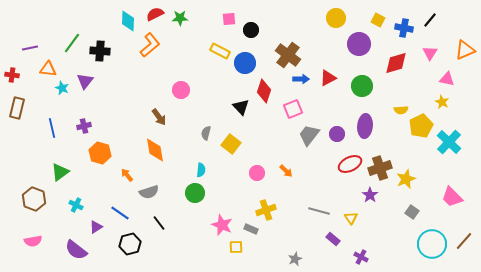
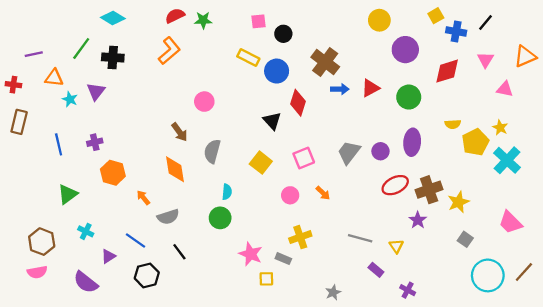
yellow square: (378, 20) -> (436, 16), moved, turned 32
cyan diamond: (128, 21) -> (113, 18), moved, turned -60
yellow star: (442, 102) -> (500, 128), moved
pink square: (293, 109) -> (304, 158), moved
gray semicircle: (206, 133) -> (212, 151), moved, size x1.5
brown hexagon: (34, 199) -> (42, 242), moved

